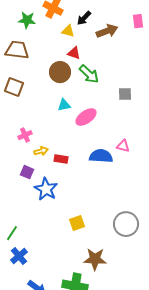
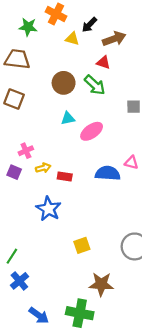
red triangle: (74, 53) -> (103, 62), moved
purple square: (27, 172) -> (14, 172), moved

